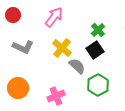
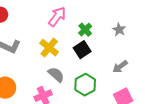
pink arrow: (54, 17) -> (57, 17), moved
gray semicircle: (77, 66) -> (56, 75), moved

